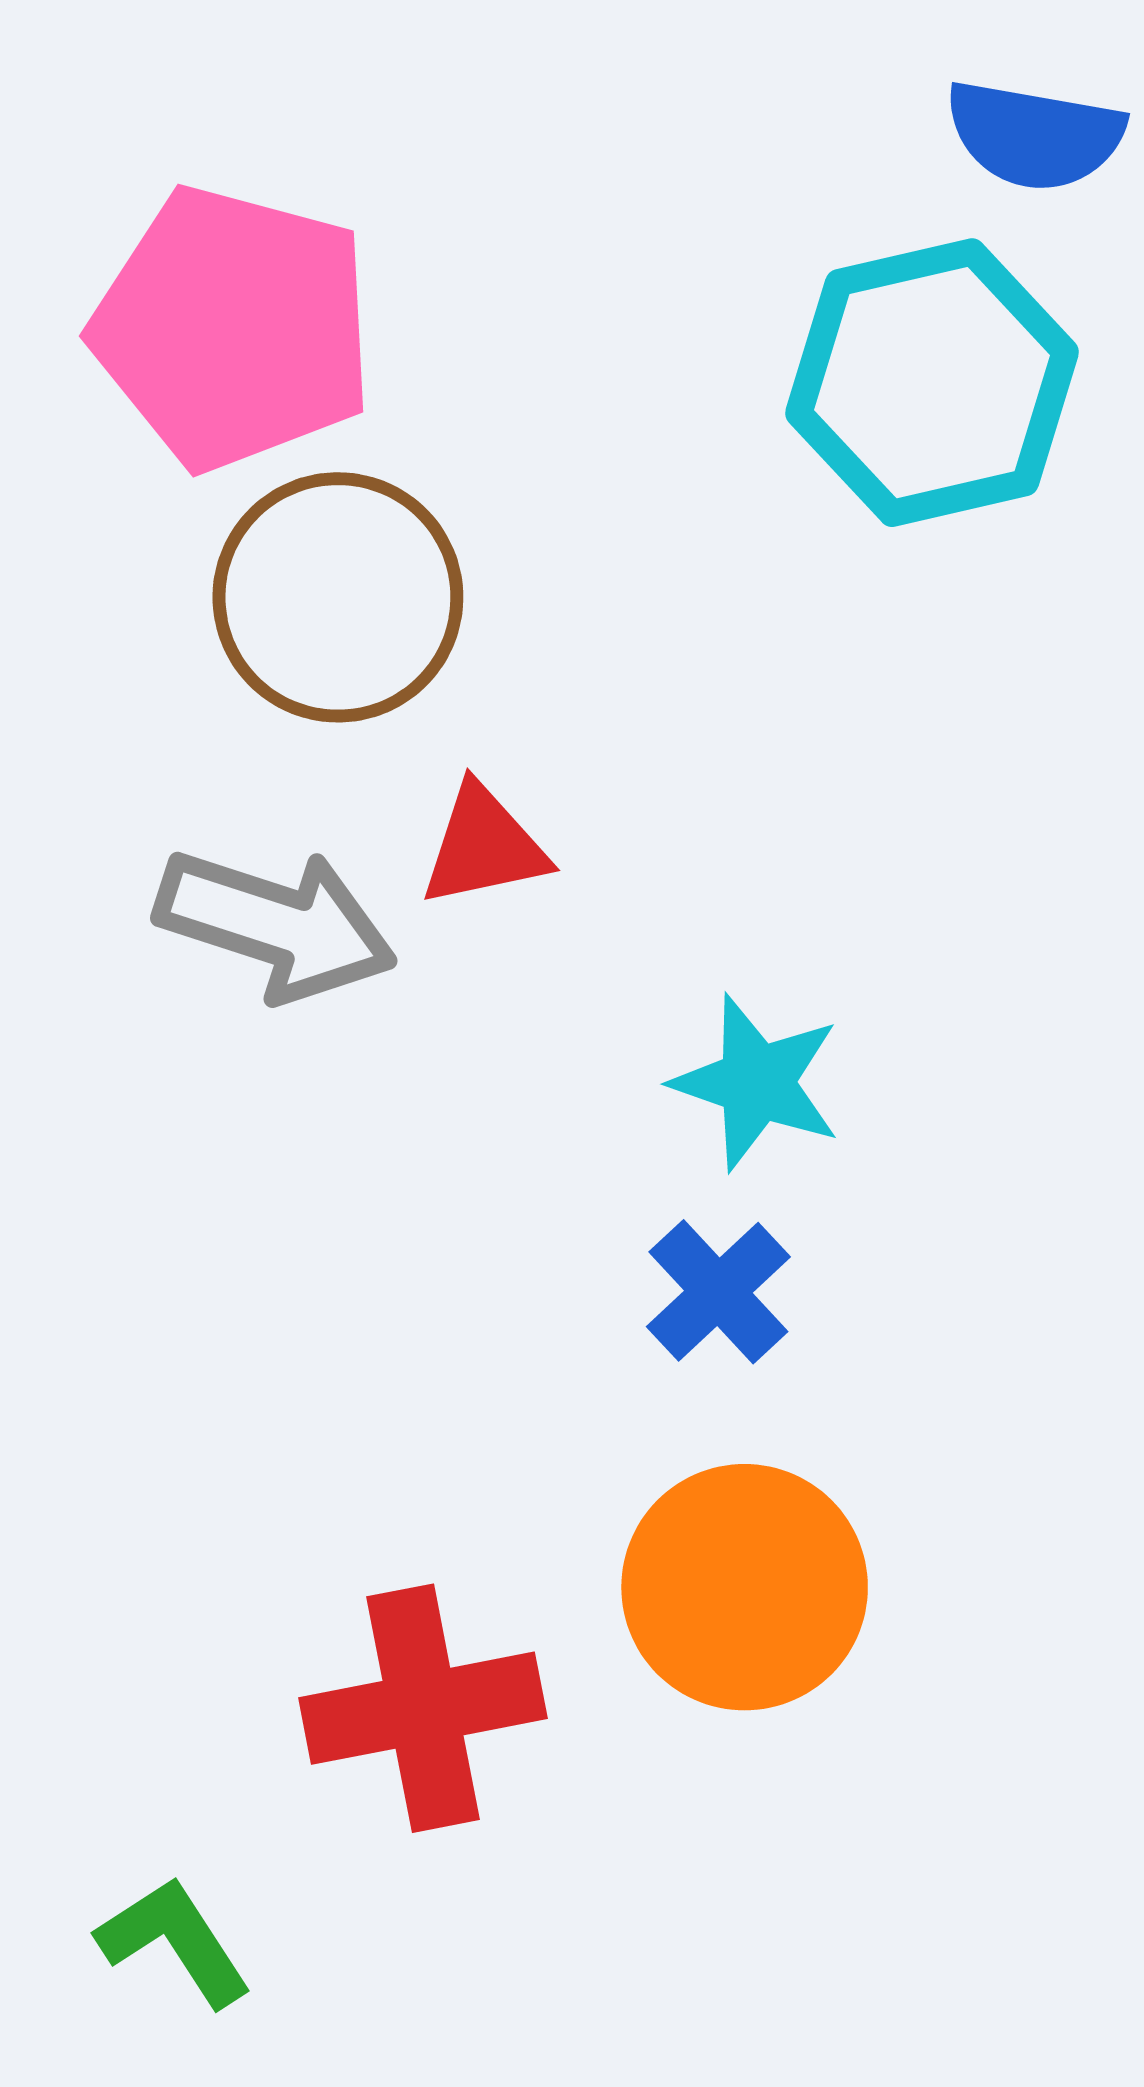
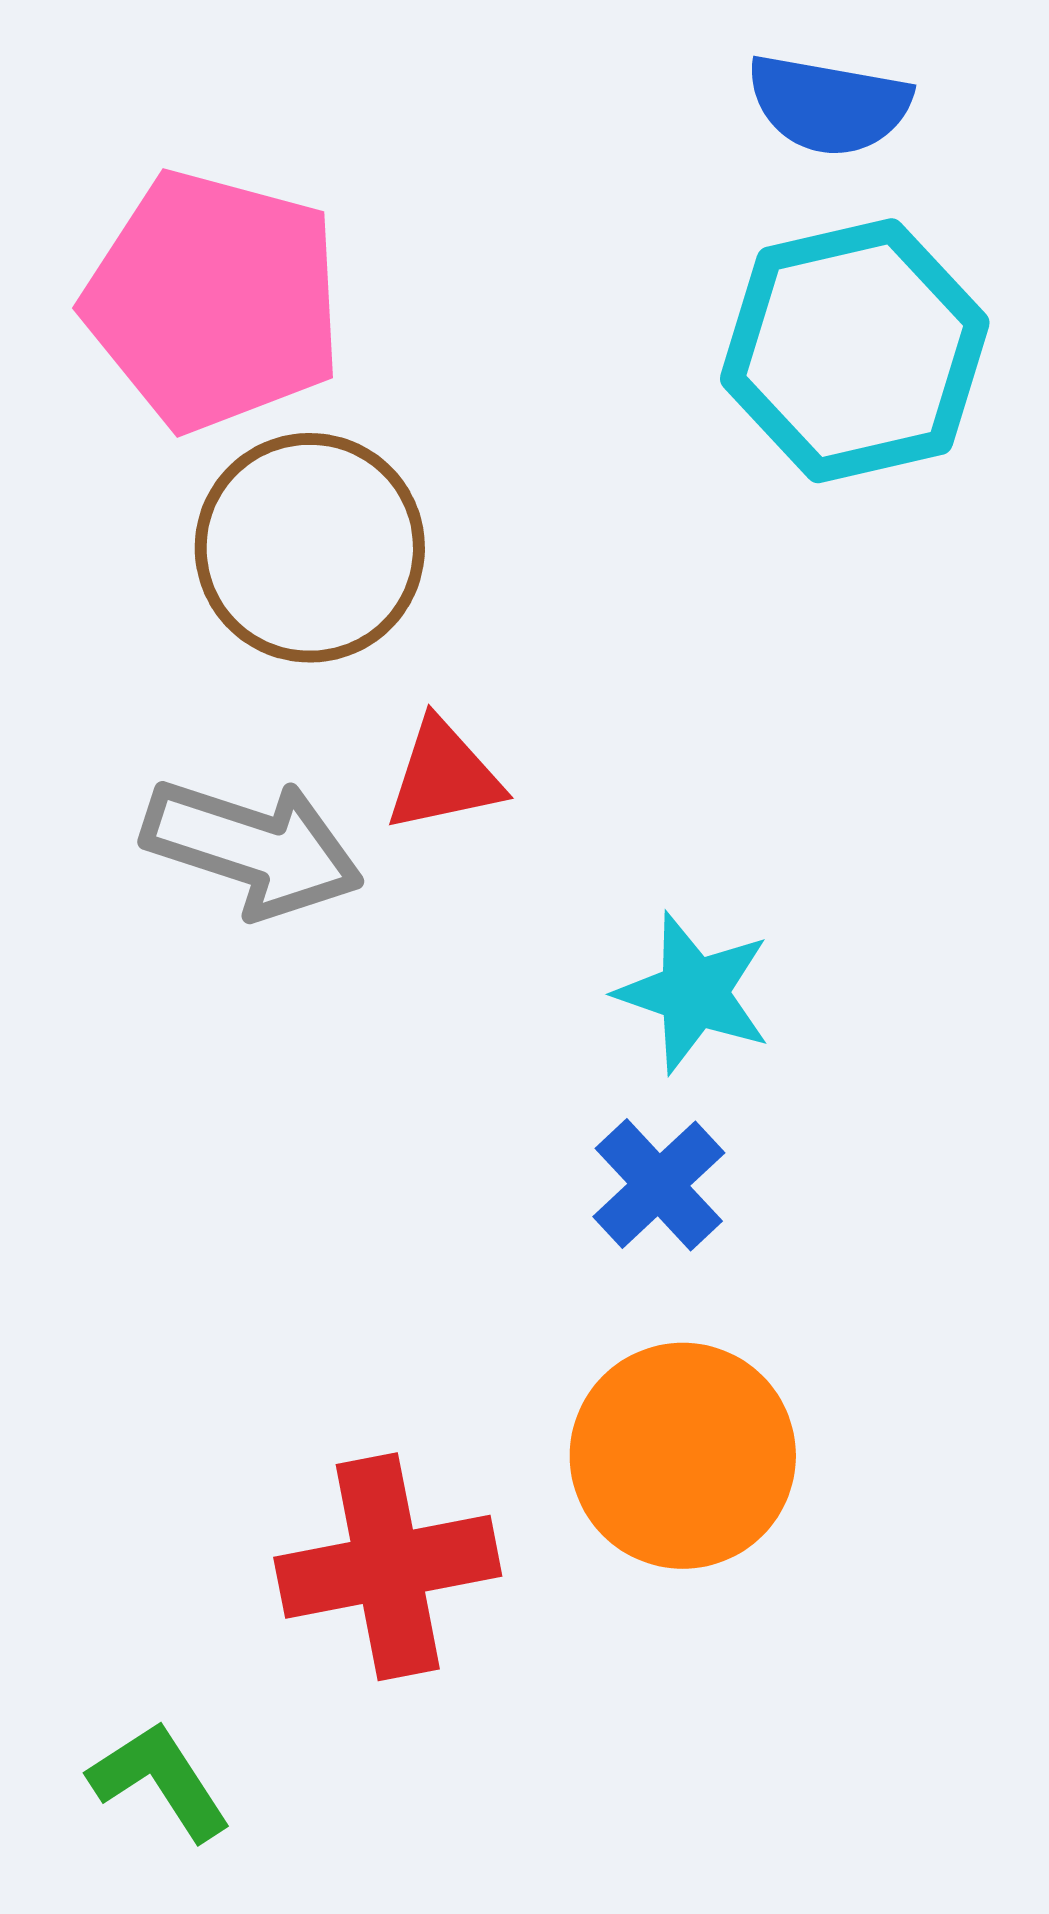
blue semicircle: (1035, 135) -> (829, 105), moved

